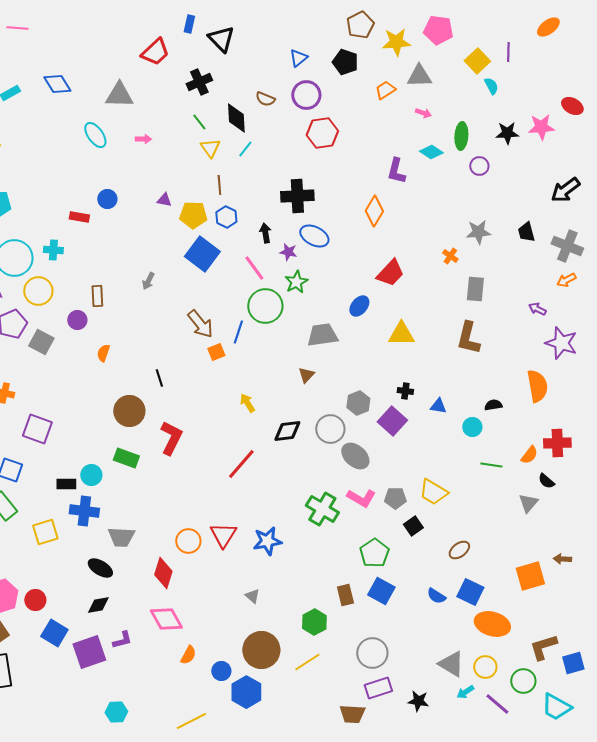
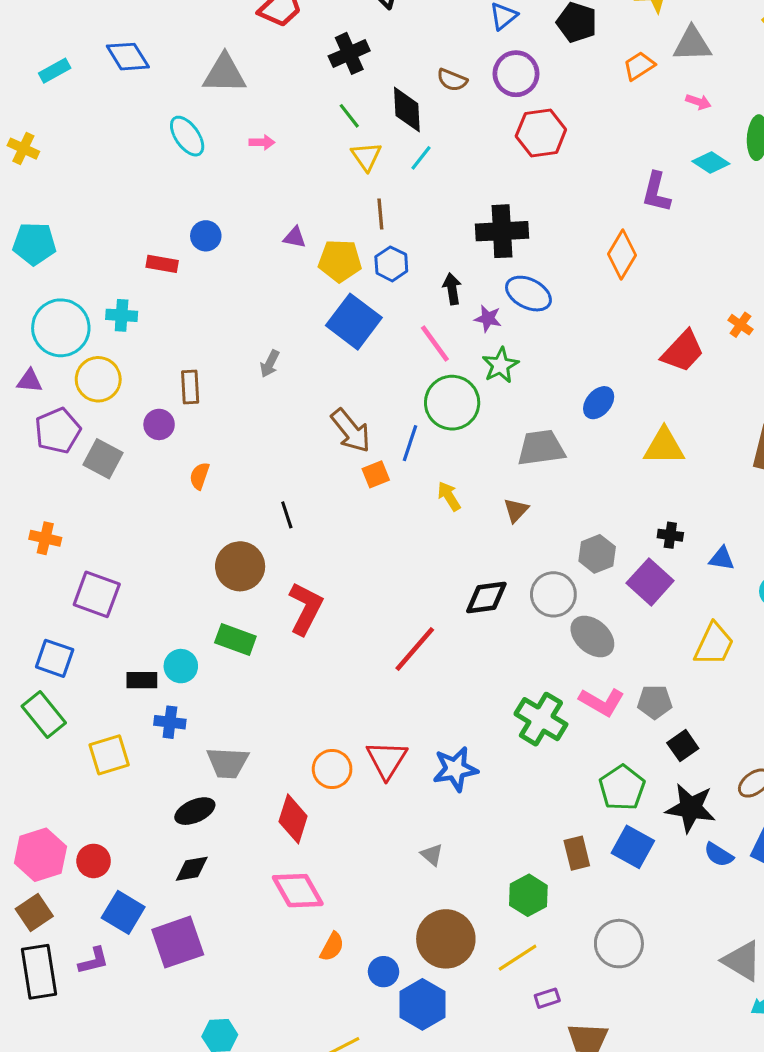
red trapezoid: (390, 273) -> (683, 351), moved
yellow arrow: (247, 403) -> (449, 496), moved
yellow trapezoid: (433, 492) -> (714, 644), moved, turned -96
blue cross: (84, 511) -> (170, 722), size x0.7
black ellipse: (100, 568) -> (195, 811), turned -55
purple L-shape: (122, 640) -> (94, 961), moved
purple rectangle: (378, 688) -> (547, 998), moved, size x0.6
black star: (418, 701) -> (691, 808), moved, size x1.5

